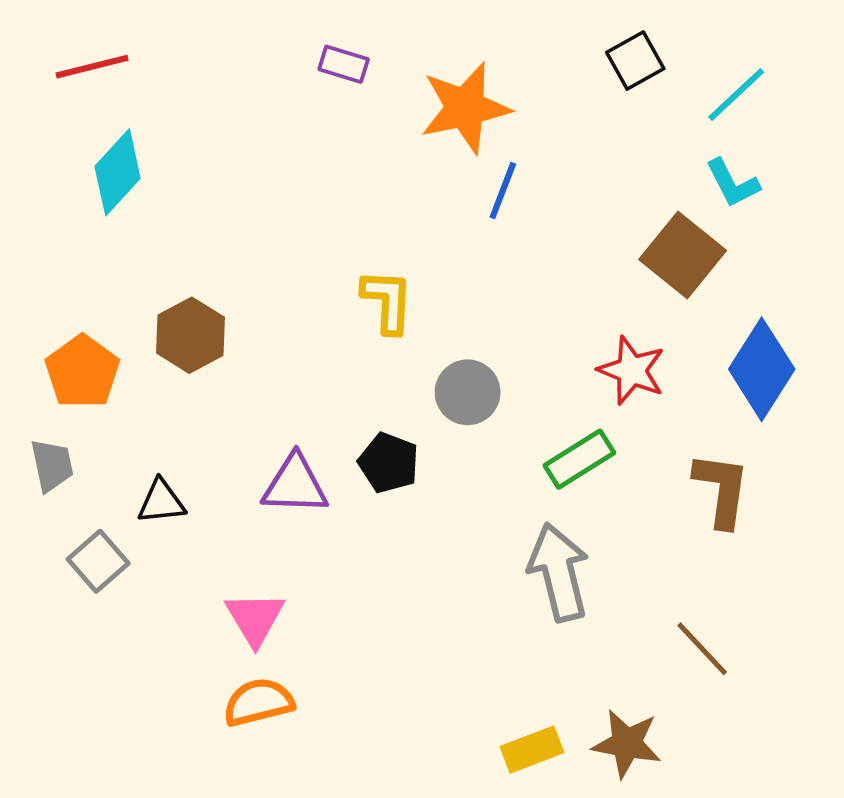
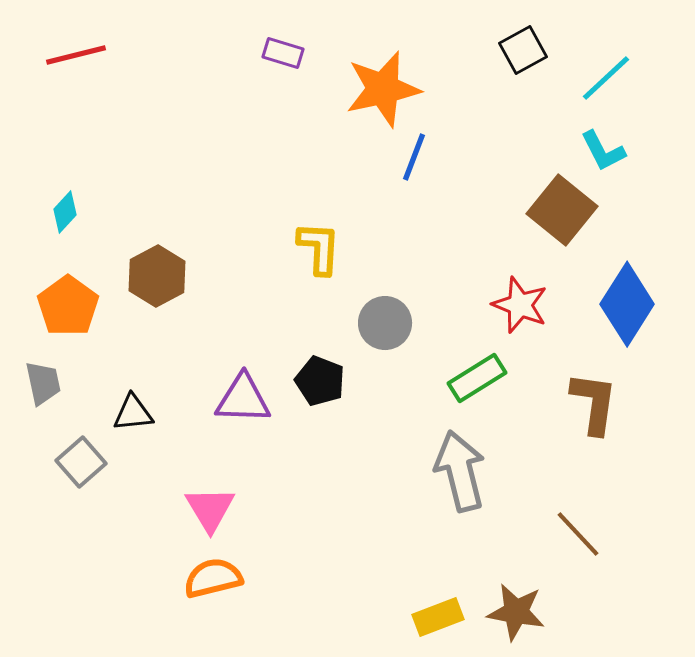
cyan diamond: (118, 172) -> (65, 212), moved, size x0.6

